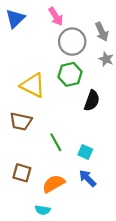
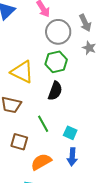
black semicircle: (92, 101) -> (55, 91), moved
brown square: (22, 173) -> (19, 142), moved
blue arrow: (87, 178) -> (72, 157), turned -132

